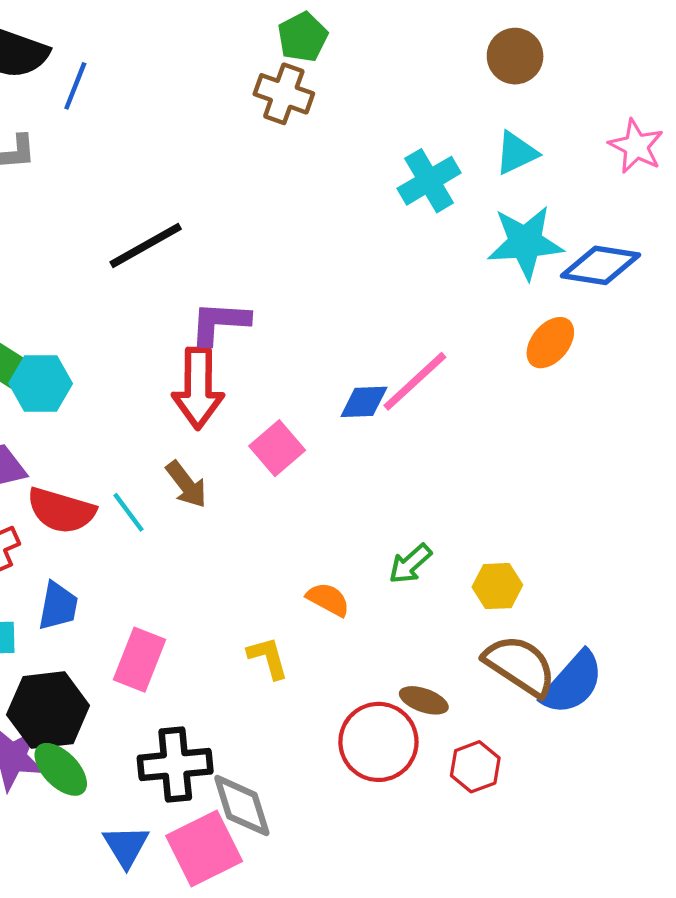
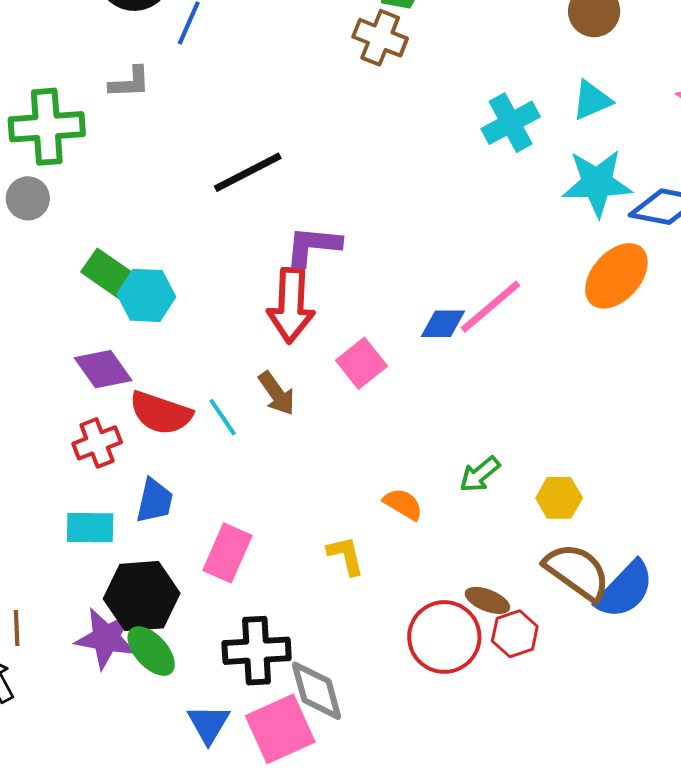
orange ellipse: (550, 343) -> (616, 276), size x1.4
red hexagon: (475, 767) -> (515, 634), moved

